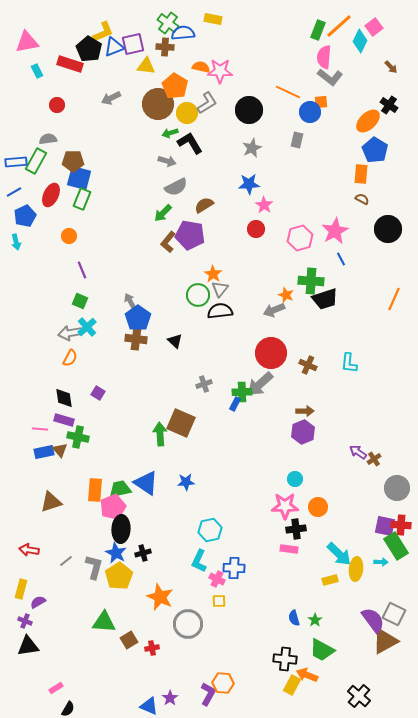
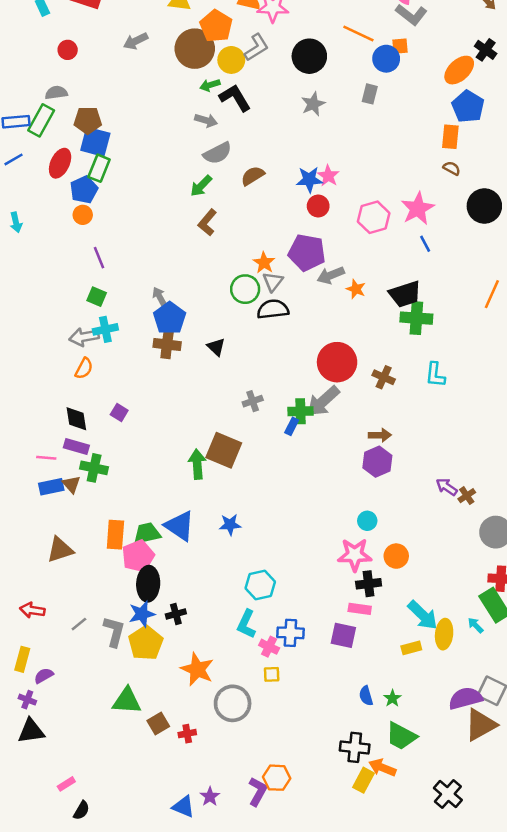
blue star: (249, 184) -> (309, 180), moved
blue pentagon: (25, 216) -> (84, 190), moved
purple pentagon: (190, 235) -> (307, 253), moved
green cross: (311, 281) -> (416, 318), moved
gray arrow: (274, 310) -> (331, 275), moved
cyan cross: (87, 327) -> (105, 329), turned 30
purple square: (385, 526) -> (343, 635), moved
blue star: (116, 553) -> (142, 614), turned 30
cyan arrow: (381, 562) -> (476, 625), turned -136
purple semicircle: (373, 620) -> (465, 698), turned -68

